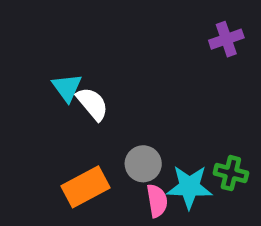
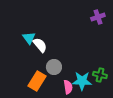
gray circle: (143, 164) -> (54, 67), moved
orange rectangle: (85, 187) -> (37, 81), turned -30

